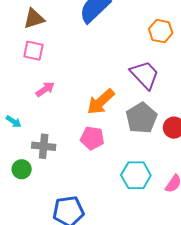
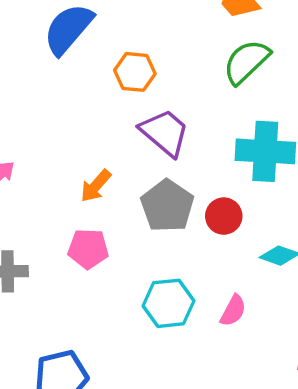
orange hexagon: (161, 31) -> (135, 72), moved
orange arrow: (101, 102) -> (96, 186), size x0.7

